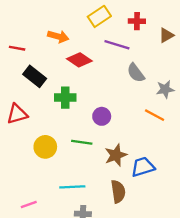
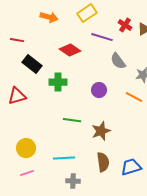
red cross: (137, 21) -> (125, 25), moved, turned 32
orange arrow: (58, 36) -> (49, 17), moved
purple circle: (102, 116) -> (99, 90), moved
yellow circle: (45, 147) -> (26, 148), moved
blue trapezoid: (143, 167) -> (131, 167), moved

